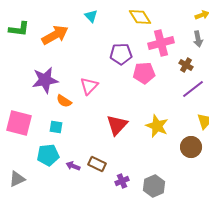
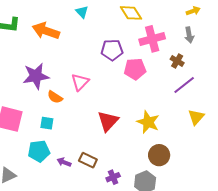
orange arrow: (55, 35) -> (46, 31), turned -132
brown circle: (191, 147) -> (159, 155), moved

